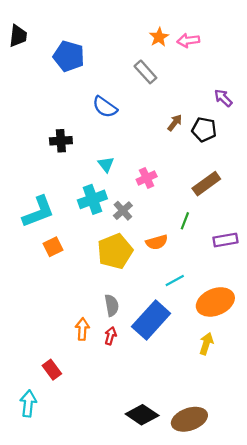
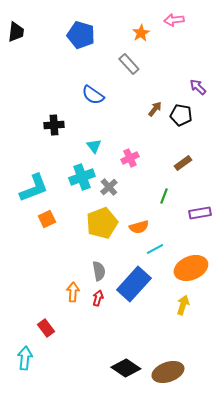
pink arrow: (188, 40) -> (174, 20), moved
blue pentagon: (69, 56) -> (81, 35), moved
brown rectangle: (206, 184) -> (183, 163), size x0.7
orange semicircle: (157, 242) -> (139, 227), moved

